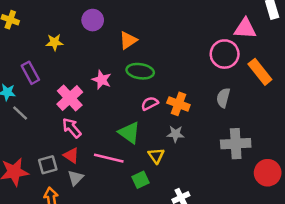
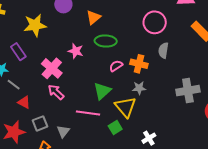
yellow star: (55, 42) -> (35, 25), size x1.6
pink circle: (225, 54) -> (155, 22), moved
gray semicircle: (223, 98) -> (163, 50), moved
green triangle: (129, 133) -> (102, 91), turned 48
red triangle: (71, 155) -> (24, 102), moved
yellow triangle: (156, 156) -> (126, 107), size x1.6

